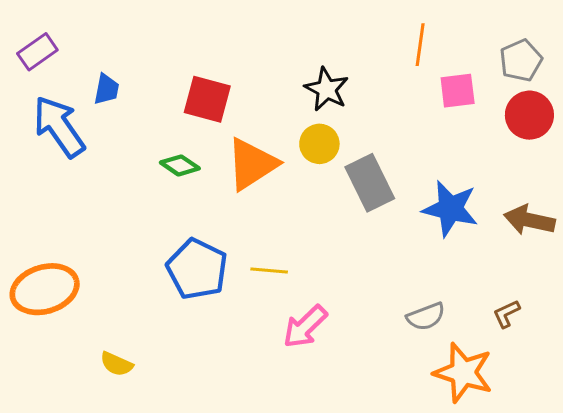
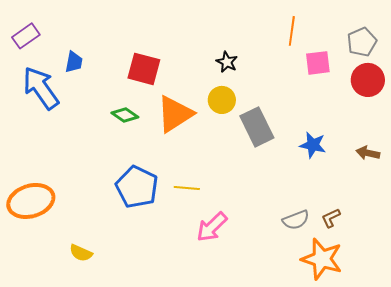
black star: (327, 89) -> (227, 62), size x0.7
blue star: (450, 209) -> (313, 145), size x0.7
brown arrow: (529, 220) -> (368, 153), size x0.7
brown L-shape: (506, 314) -> (331, 218), moved

